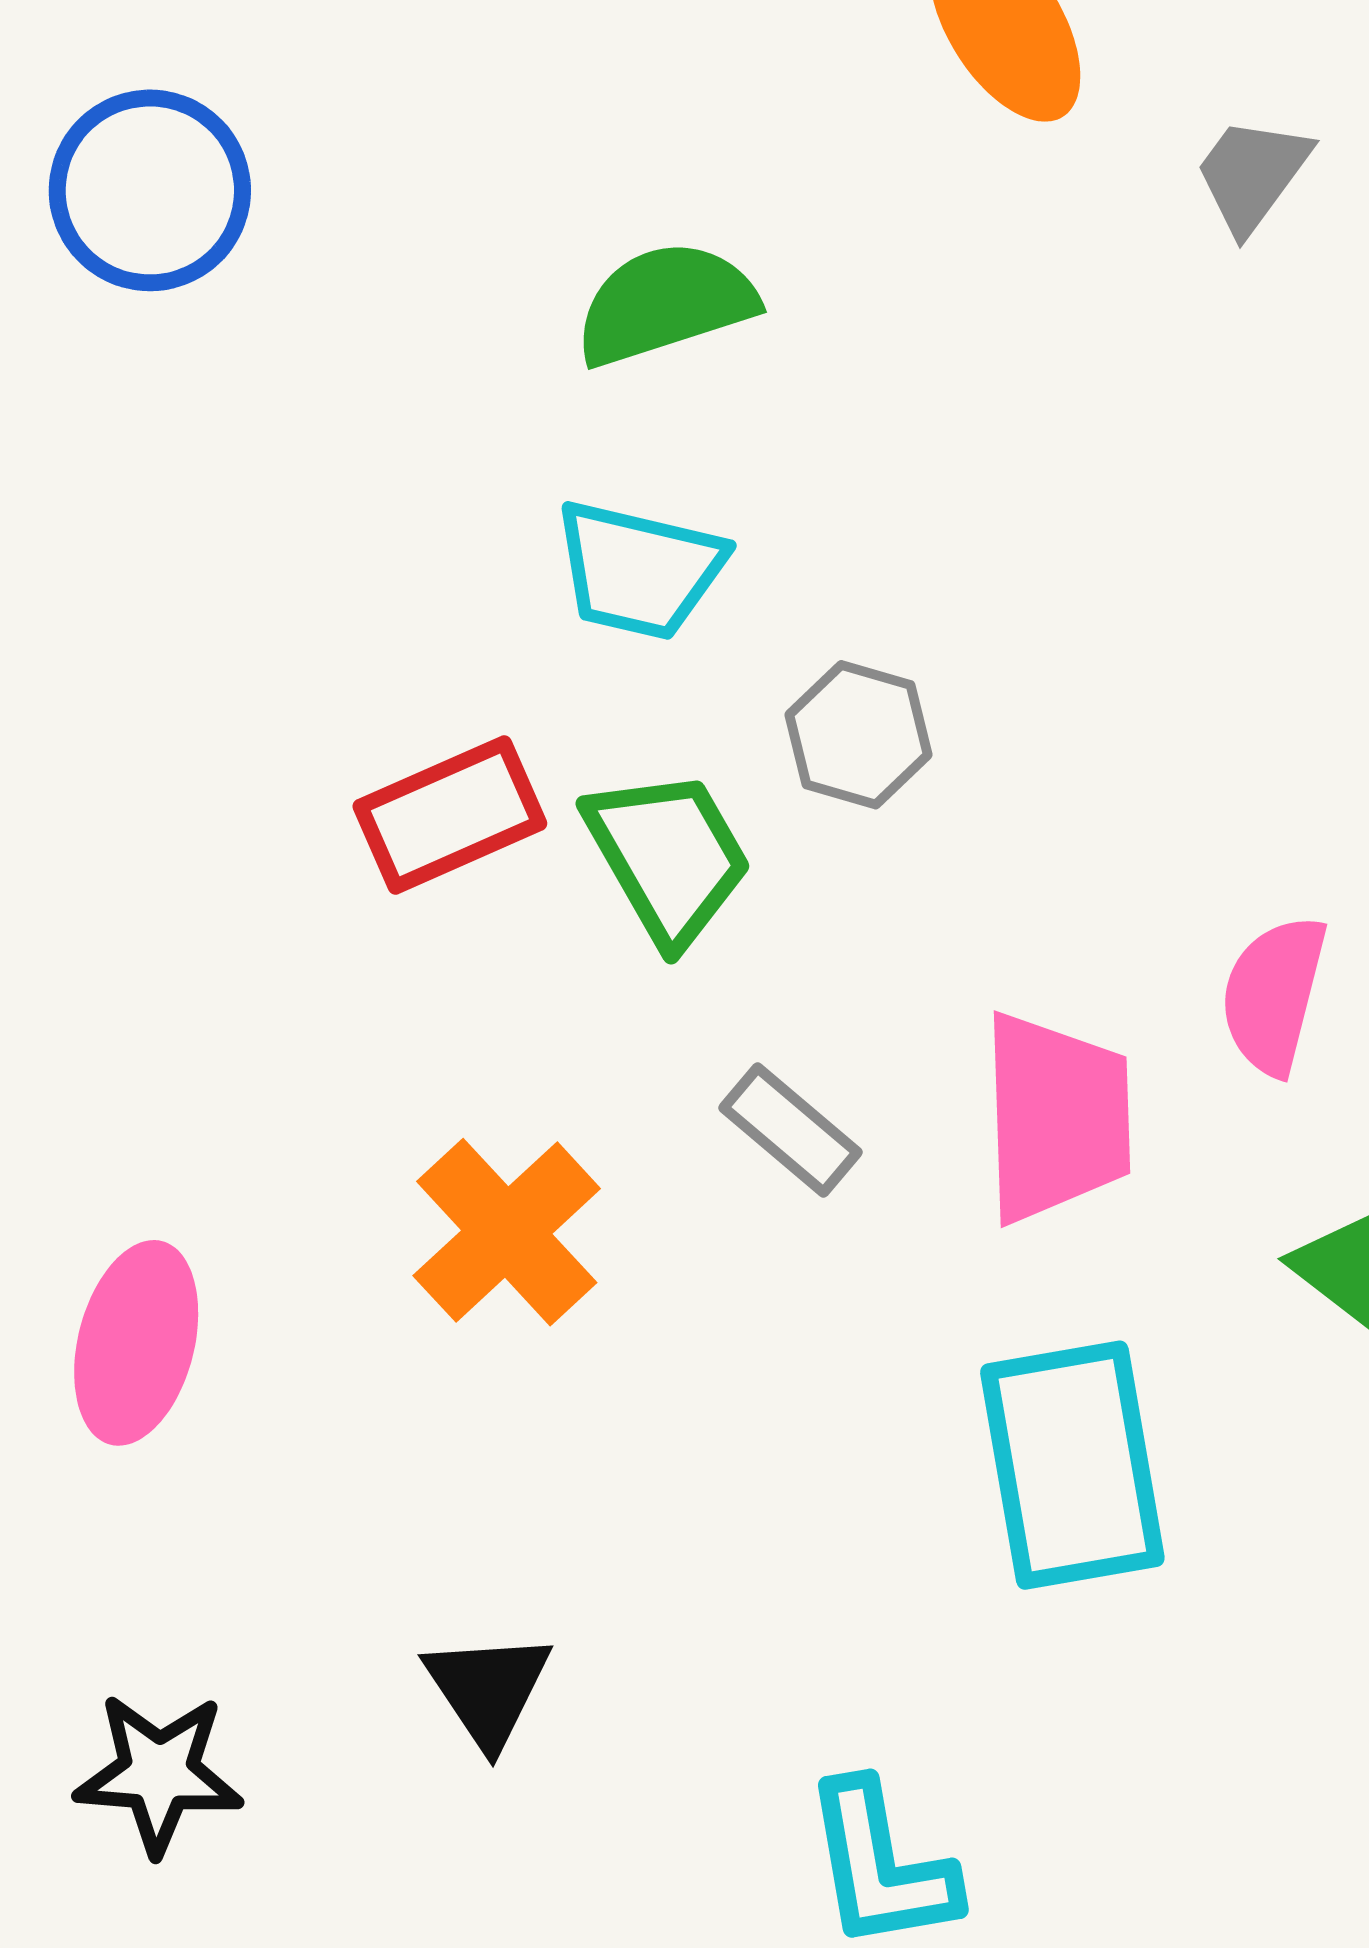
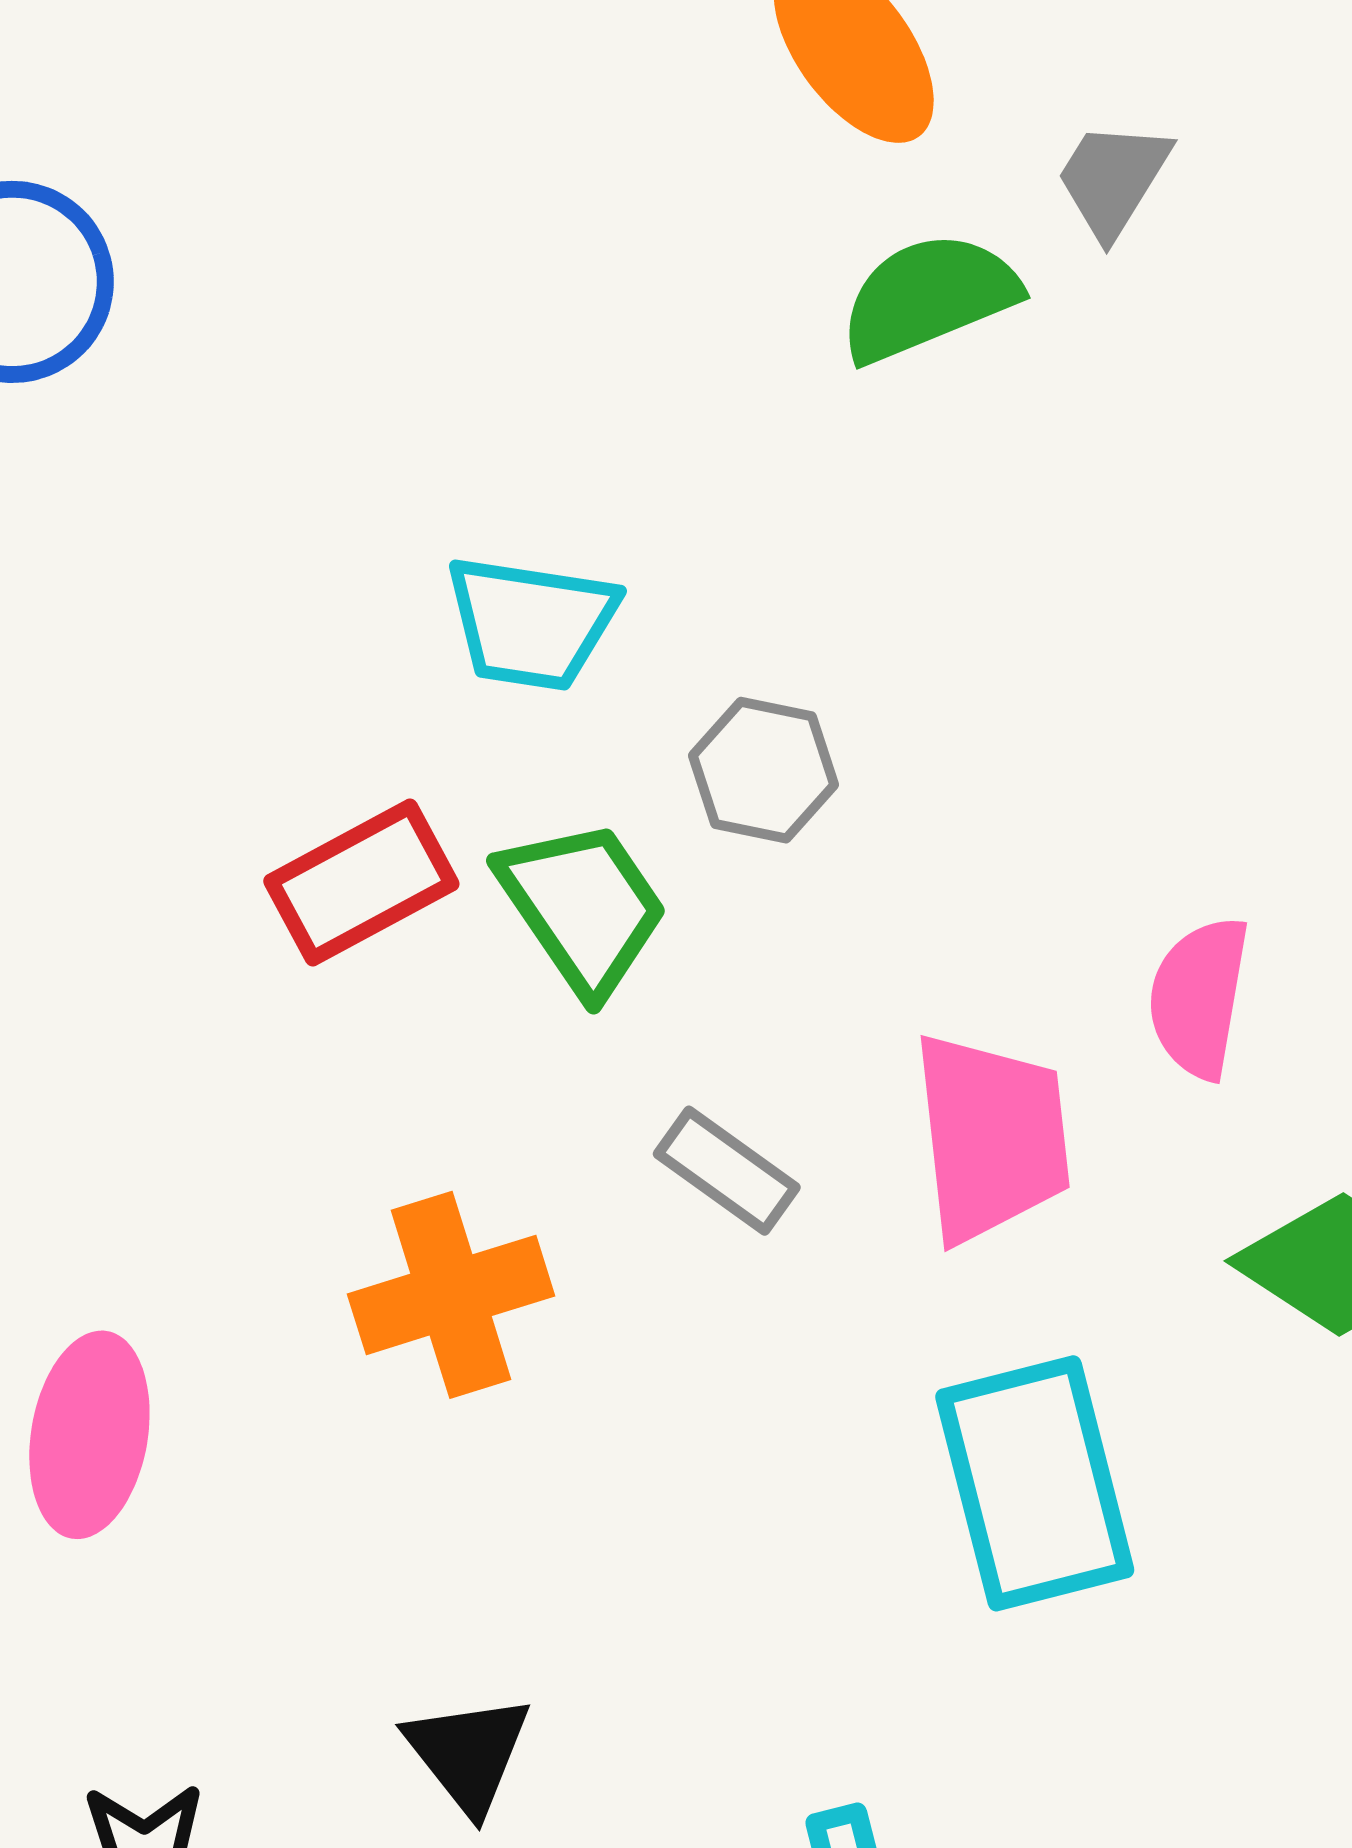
green semicircle: (665, 304) -> (929, 297), moved
orange cross: (507, 1232) -> (451, 1295), turned 30

